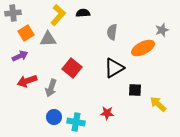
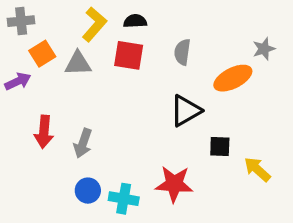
purple arrow: (20, 56) -> (18, 81), moved
red square: (72, 68) -> (129, 55), moved, turned -30
red arrow: (27, 81) -> (44, 132), turned -66
red star: (107, 113) -> (174, 184), size x1.6

